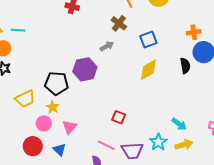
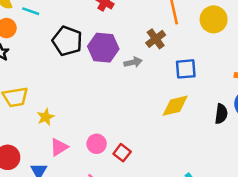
purple hexagon: (85, 69) -> (103, 48), moved
black pentagon: (56, 83) -> (67, 41), moved
pink circle: (44, 123) -> (97, 144), moved

